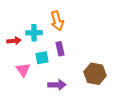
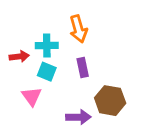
cyan square: (42, 58) -> (47, 72), moved, turned 32
brown hexagon: (95, 74) -> (110, 101), moved

